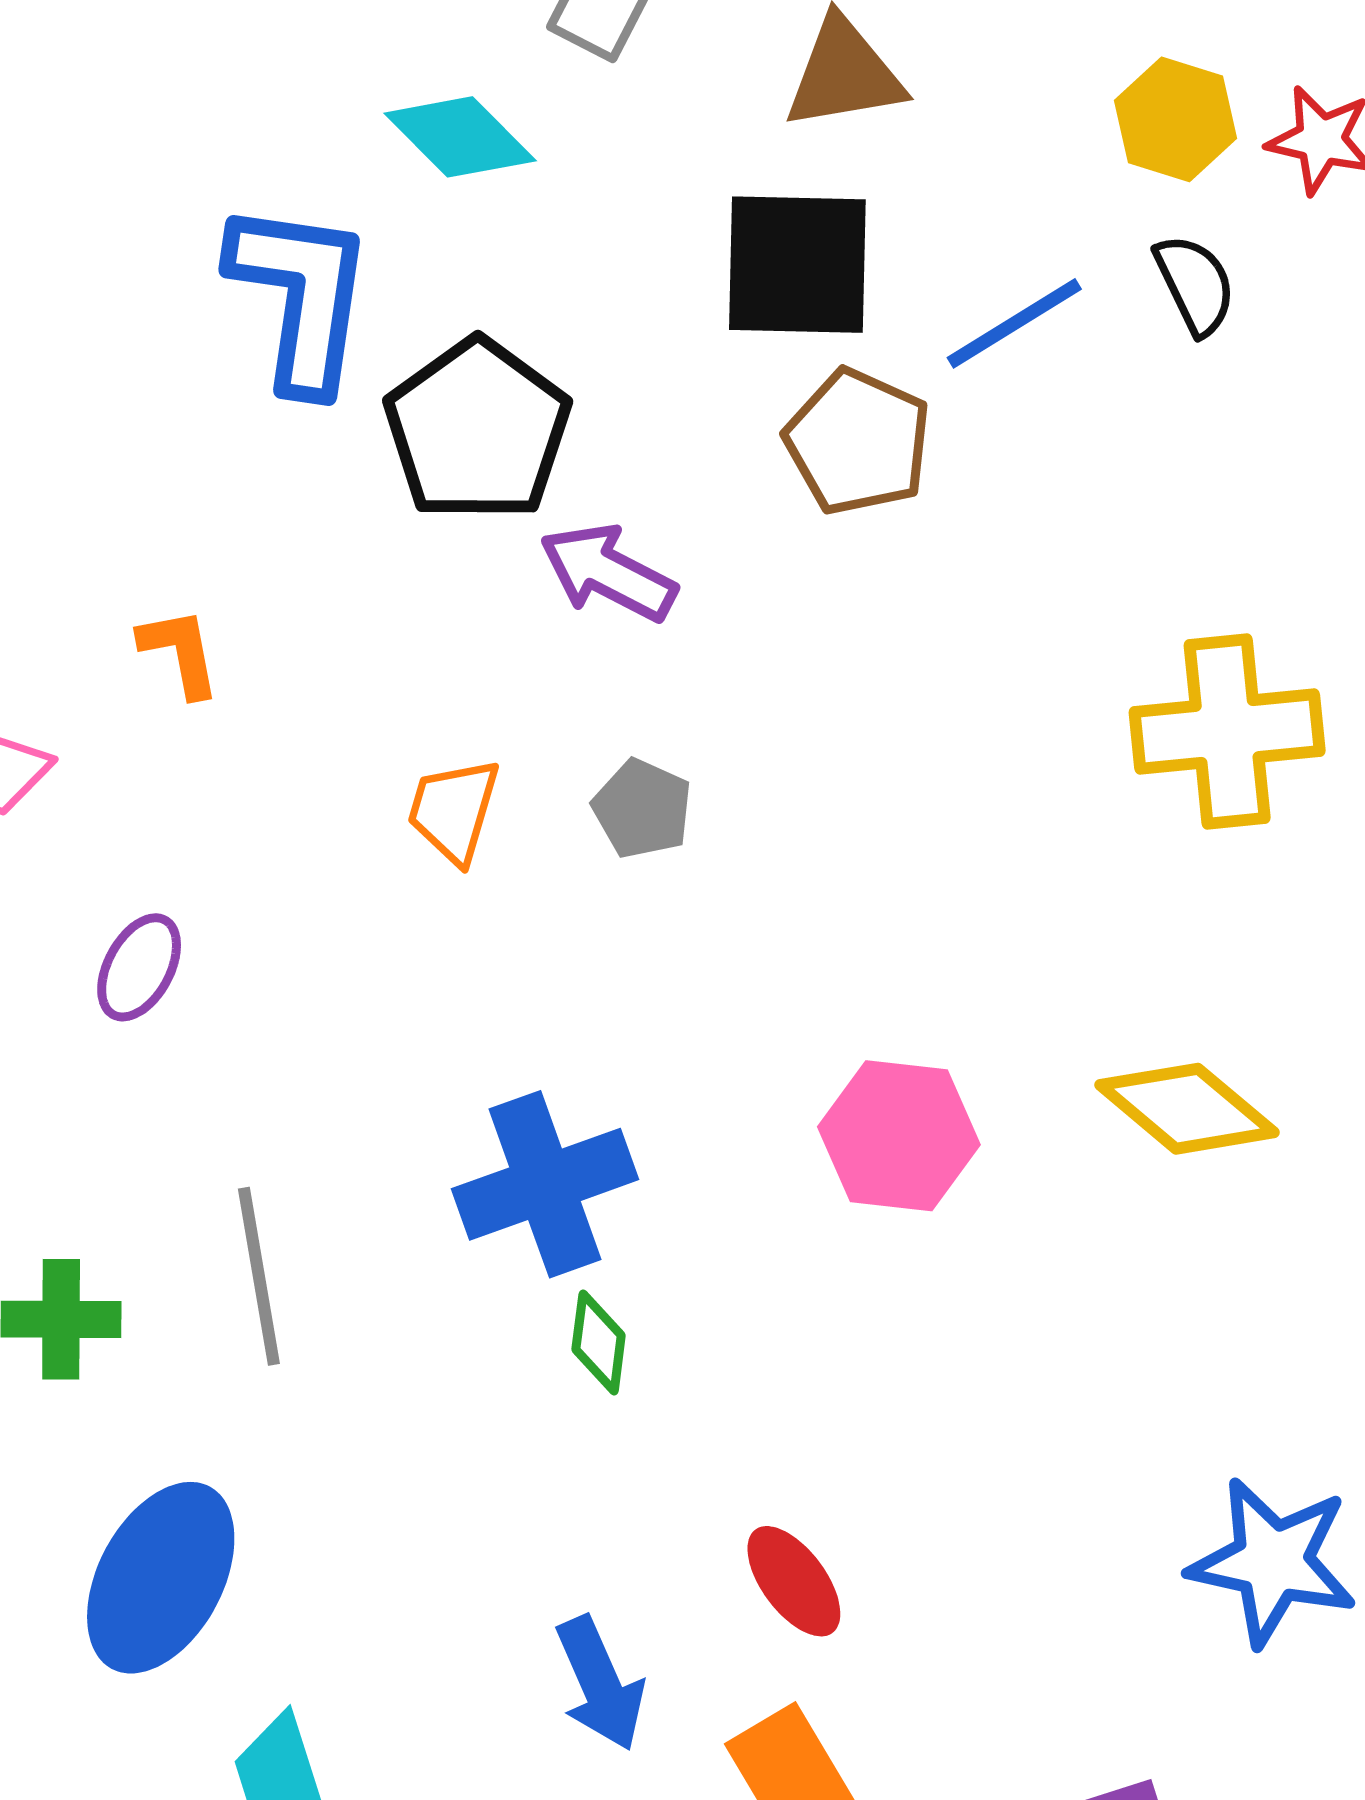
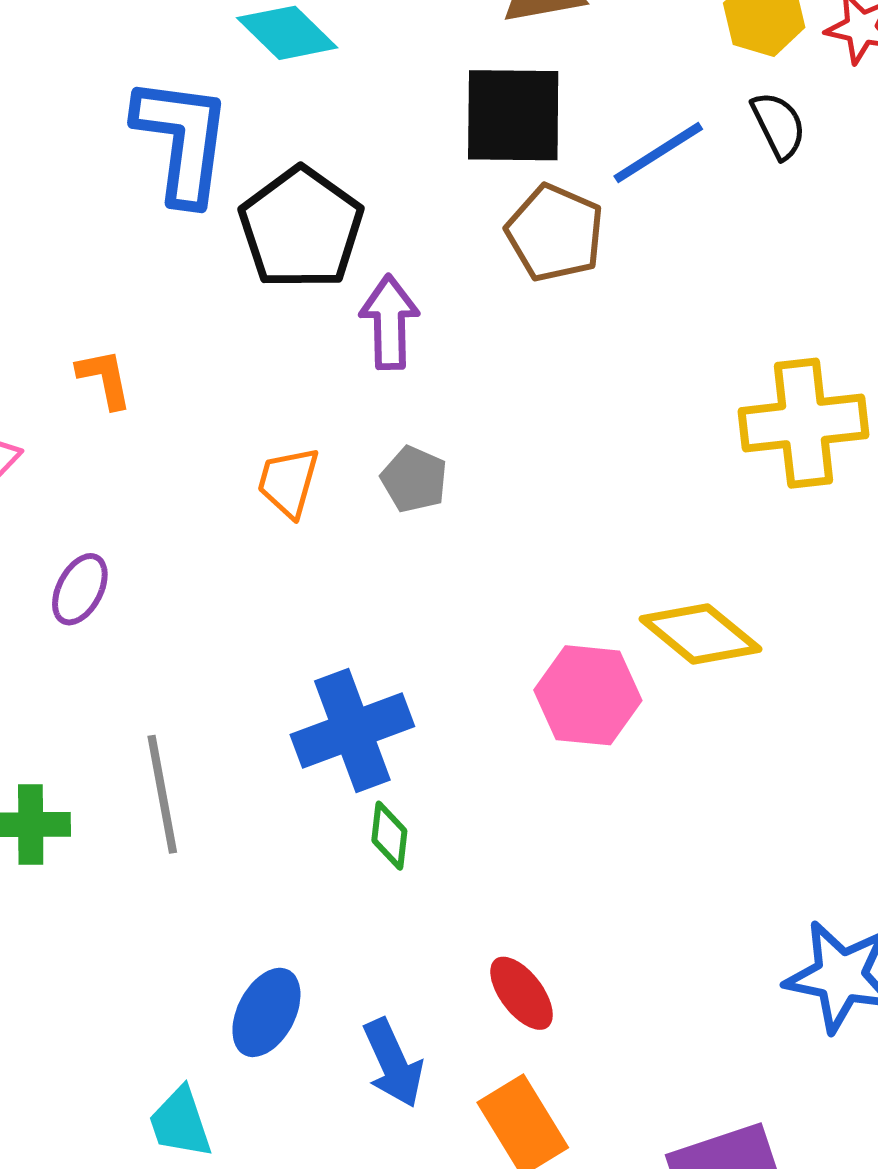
purple arrow: (608, 573) -> (389, 322), turned 62
yellow diamond: (1187, 1109) -> (700, 634), moved
blue ellipse: (161, 1578) -> (266, 1012), moved, size x0.7

